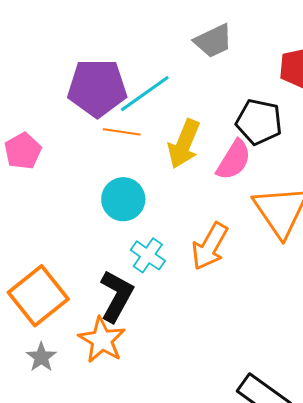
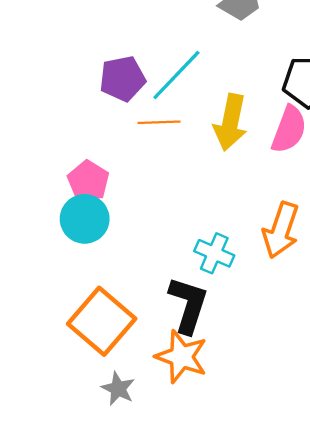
purple pentagon: (97, 88) -> (122, 79), size x0.7
pink pentagon: (23, 151) -> (88, 181), moved
cyan circle: (123, 199) -> (85, 219), moved

